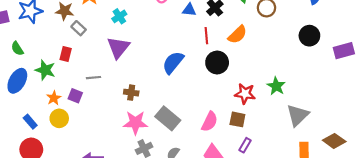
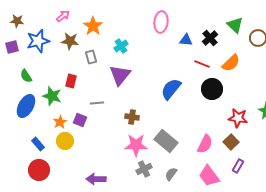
gray rectangle: (79, 28) -> (91, 57), moved, turned 32
red line: (206, 36) -> (202, 64), turned -63
brown square: (237, 119) -> (231, 142), turned 35

